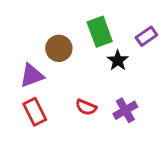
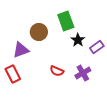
purple rectangle: (146, 36) -> (97, 47), moved
red rectangle: (35, 112) -> (13, 74), moved

